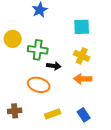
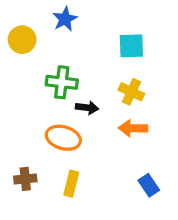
yellow circle: (13, 39) -> (22, 40), moved
yellow rectangle: (53, 114) -> (71, 184), moved, turned -56
blue rectangle: (84, 115) -> (149, 185), moved

